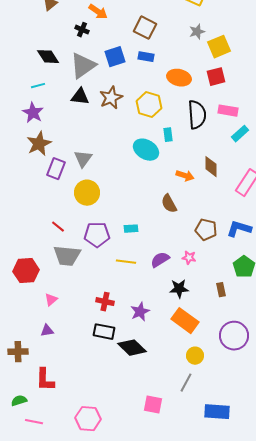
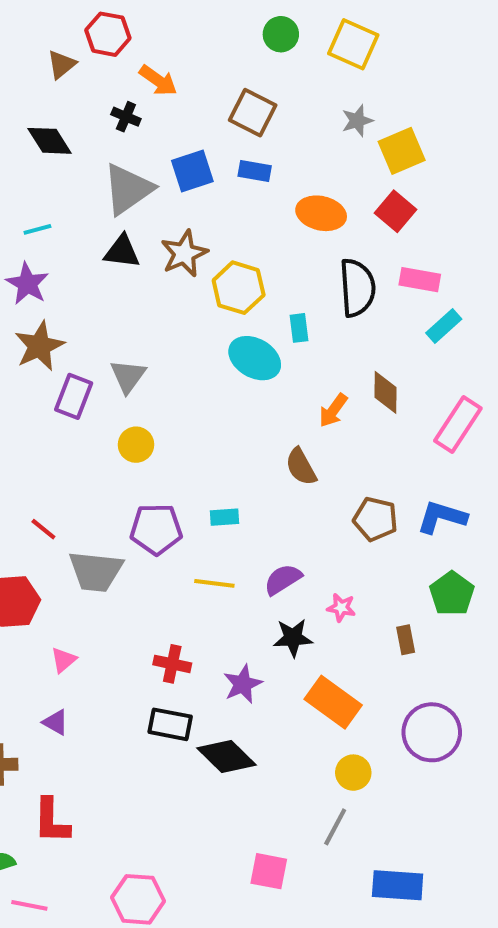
black diamond: (48, 57) -> (49, 141), moved
red square: (216, 77) -> (396, 211), turned -36
yellow hexagon: (149, 105) -> (239, 288), moved
orange arrow: (185, 176) -> (333, 410), turned 108
yellow circle: (87, 193) -> (136, 445), size x0.7
red line: (58, 227) -> (43, 529), moved
pink star: (189, 258) -> (341, 608), moved
black star: (179, 289) -> (293, 638), moved
purple triangle: (47, 331) -> (56, 722), turned 40

